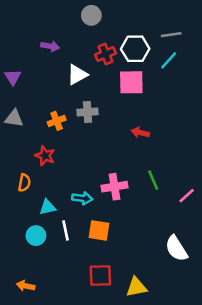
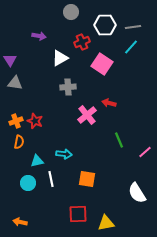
white hexagon: (135, 49) -> (105, 25), moved
pink square: (131, 82) -> (102, 64), turned 35
gray triangle: (14, 118) -> (15, 83), moved
orange cross: (57, 121) -> (16, 121), moved
pink cross: (115, 187) -> (87, 115), moved, turned -30
orange square: (99, 230) -> (87, 179), moved

